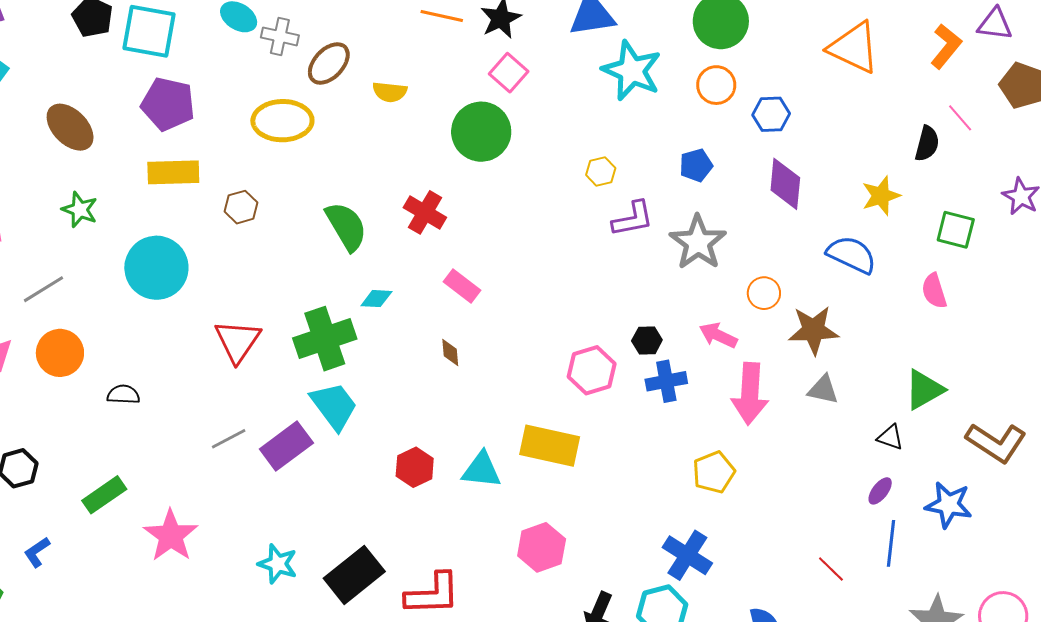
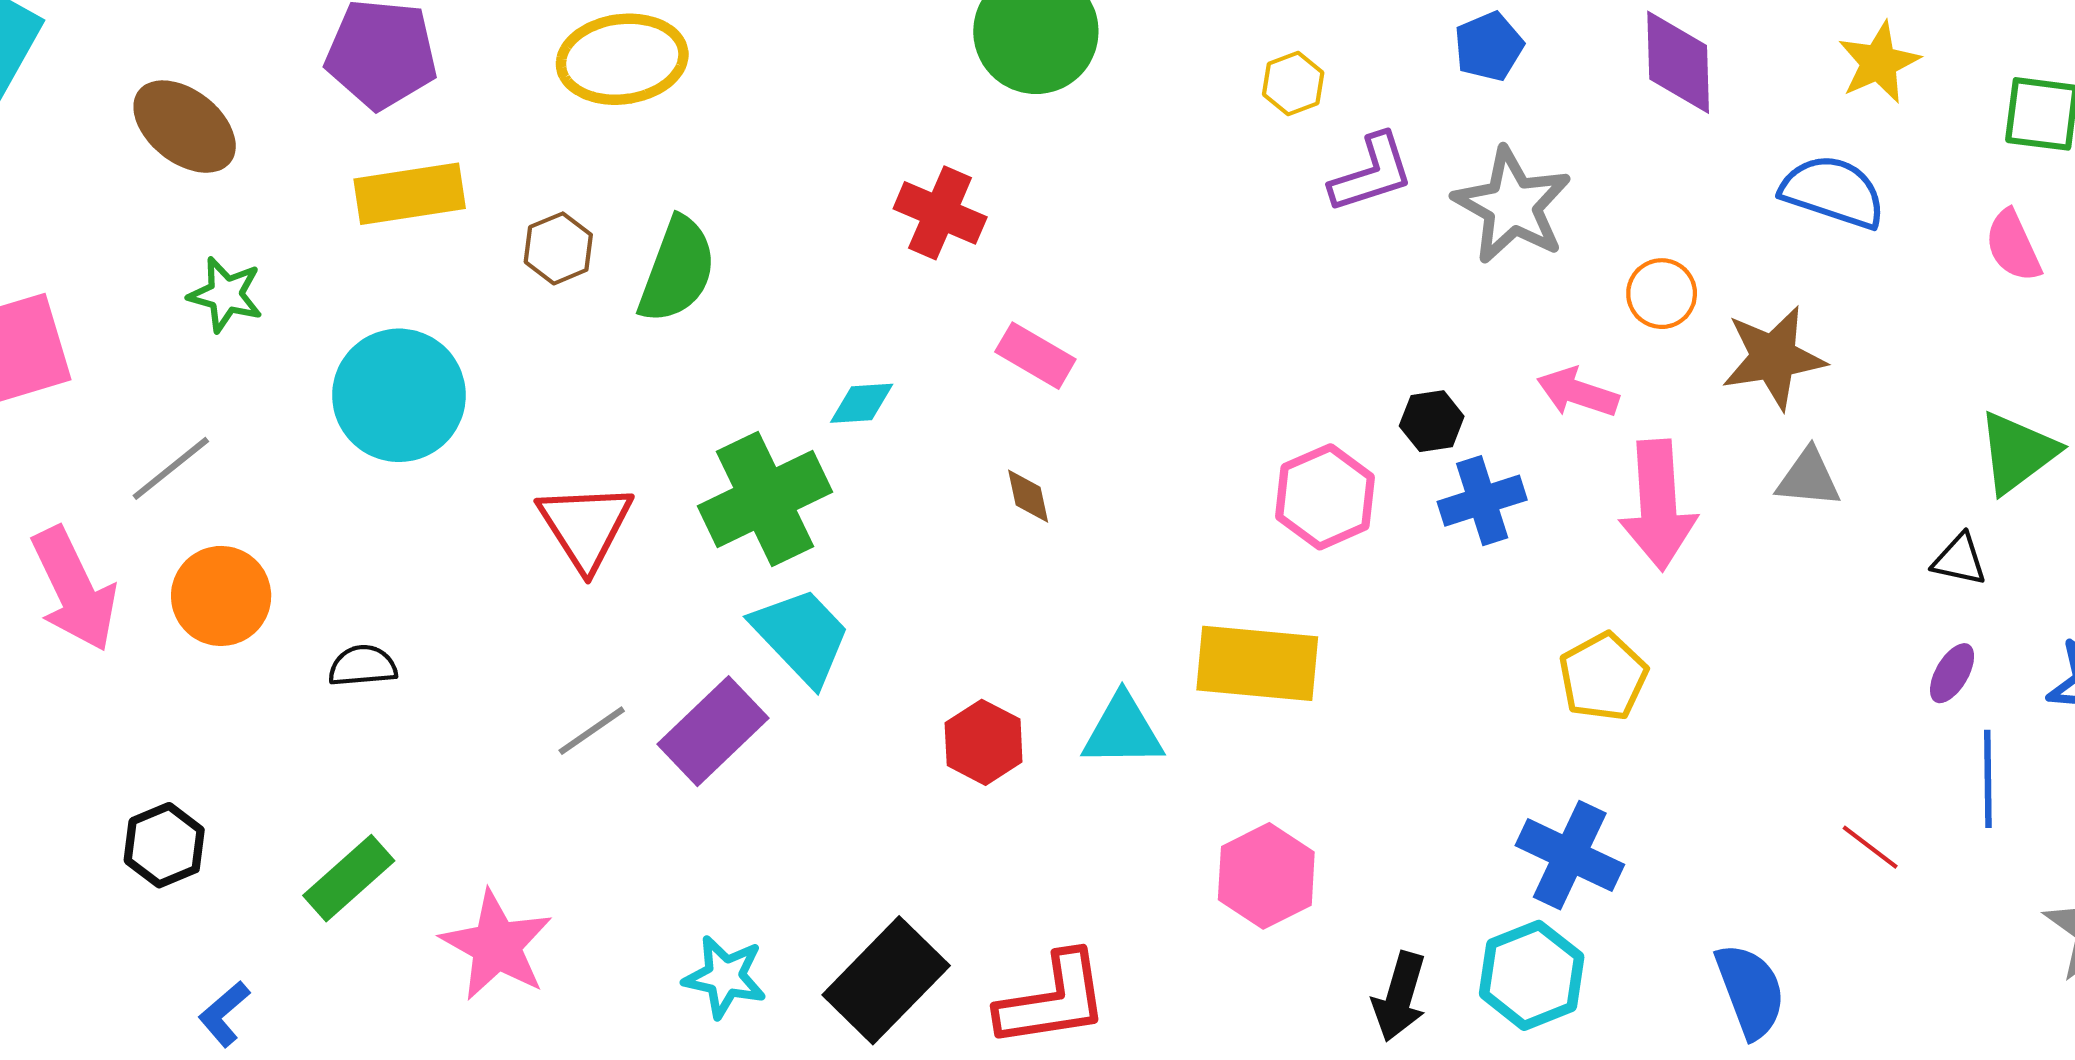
green semicircle: (346, 226) -> (677, 270), moved, turned 58

